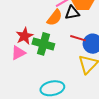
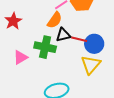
black triangle: (72, 13) -> (63, 35), moved
red star: (24, 36) -> (13, 21), moved

